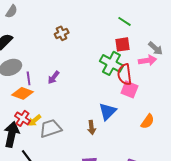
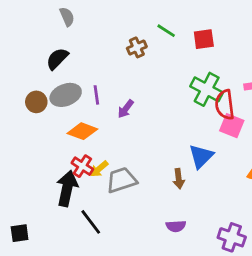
gray semicircle: (12, 11) -> (67, 17), turned -56
green line: (125, 21) -> (166, 31), moved
red square: (123, 44) -> (204, 39), moved
purple line: (29, 78) -> (96, 95), moved

